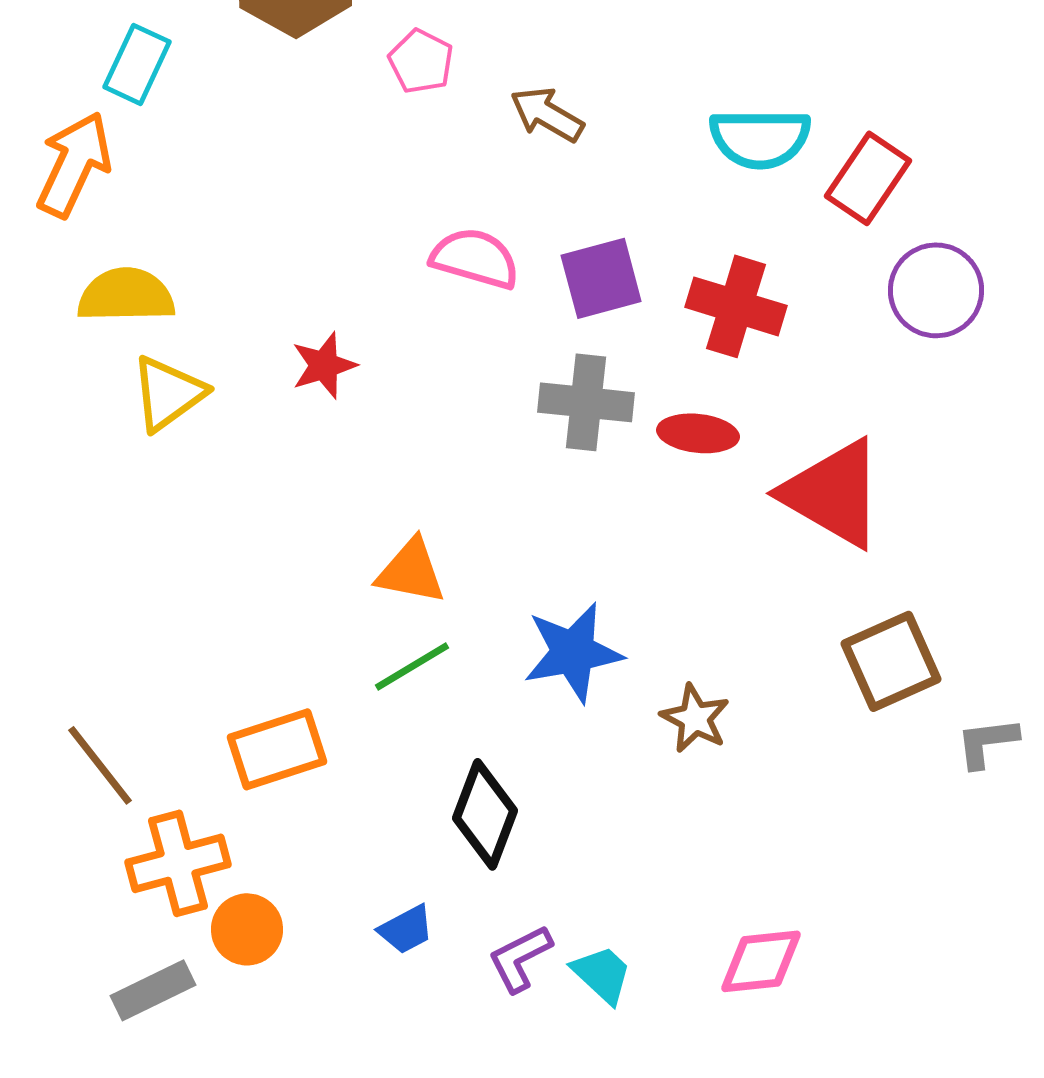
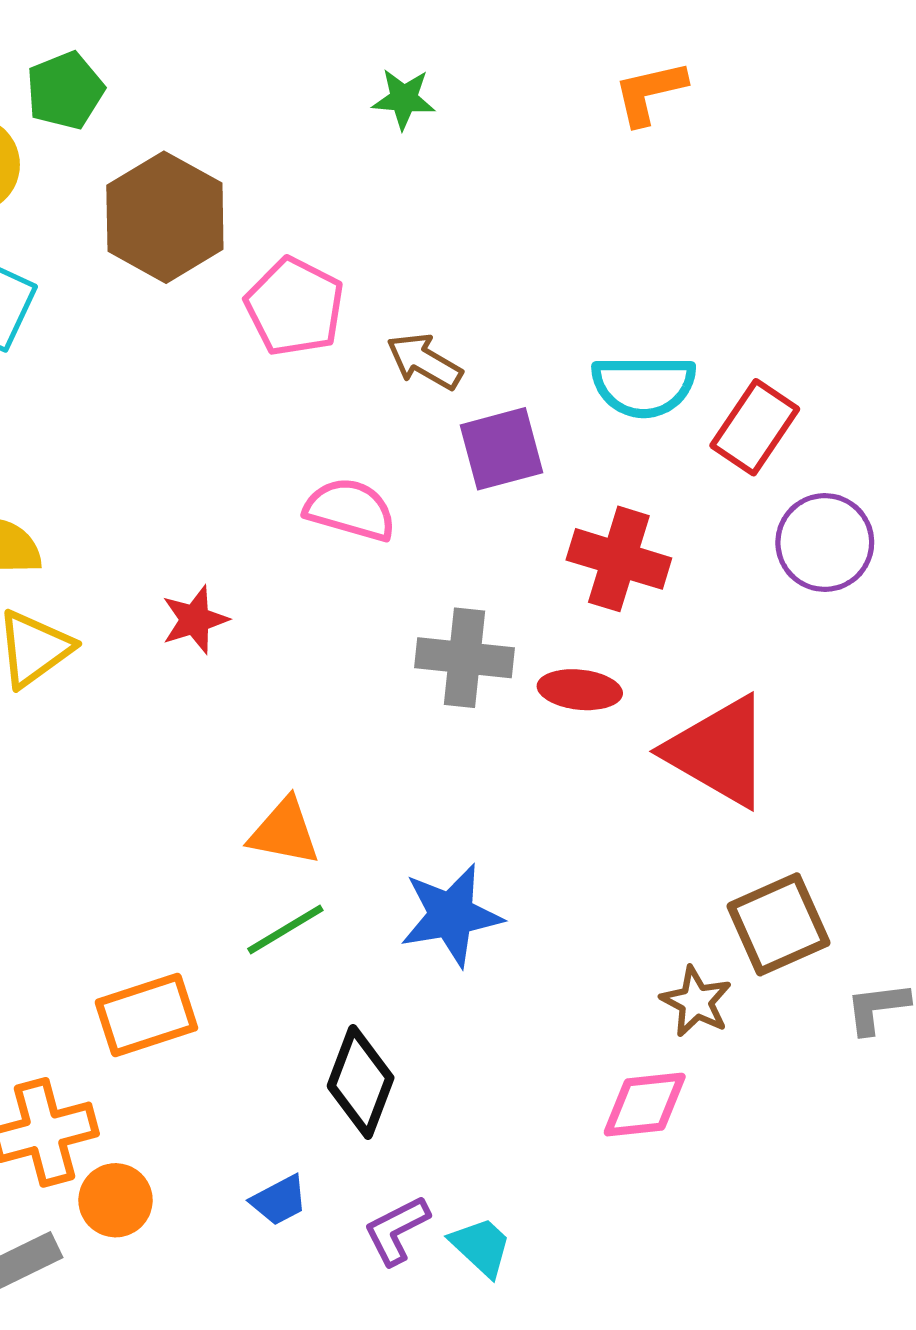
pink pentagon: (421, 61) -> (295, 307), size x1.5
purple square: (601, 278) -> (502, 449), moved
brown star: (695, 718) -> (696, 1002), moved
pink diamond: (761, 961) -> (645, 1105), moved

